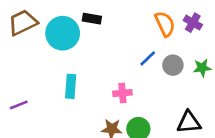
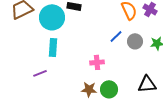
cyan rectangle: (71, 86) -> (53, 47), moved
purple line: (19, 105) -> (40, 73), moved

